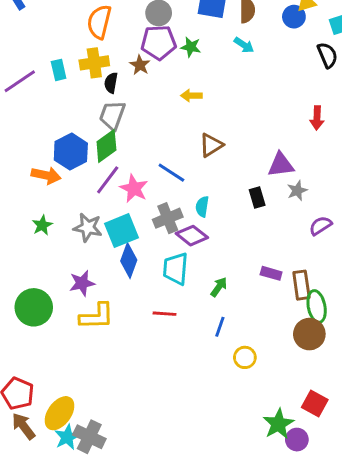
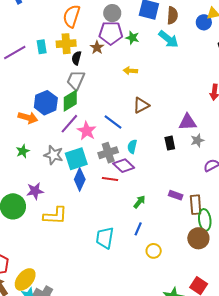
cyan arrow: (244, 45) -> (168, 39), size x1.5
cyan trapezoid: (176, 269) -> (105, 238), moved
purple star: (82, 283) -> (35, 191), moved
red line: (165, 314) -> (110, 179), moved

